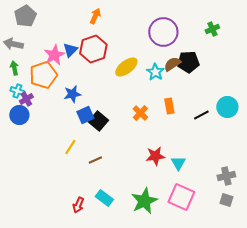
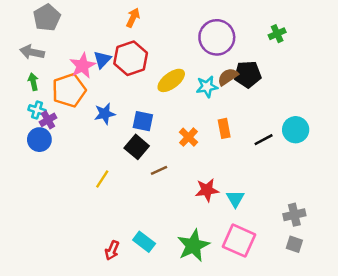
cyan star: (155, 72) -> (207, 87), turned 30
blue square: (85, 115) -> (143, 121), moved, turned 36
brown line: (95, 160) -> (159, 170), moved

